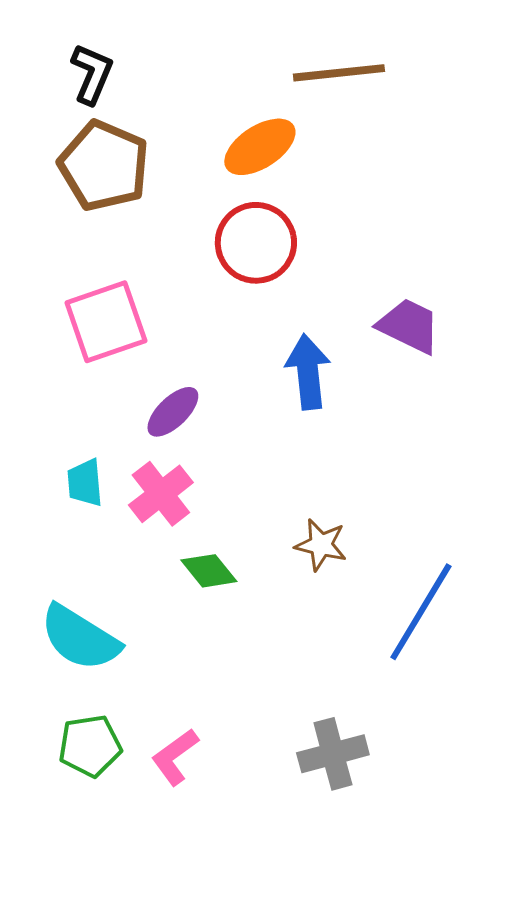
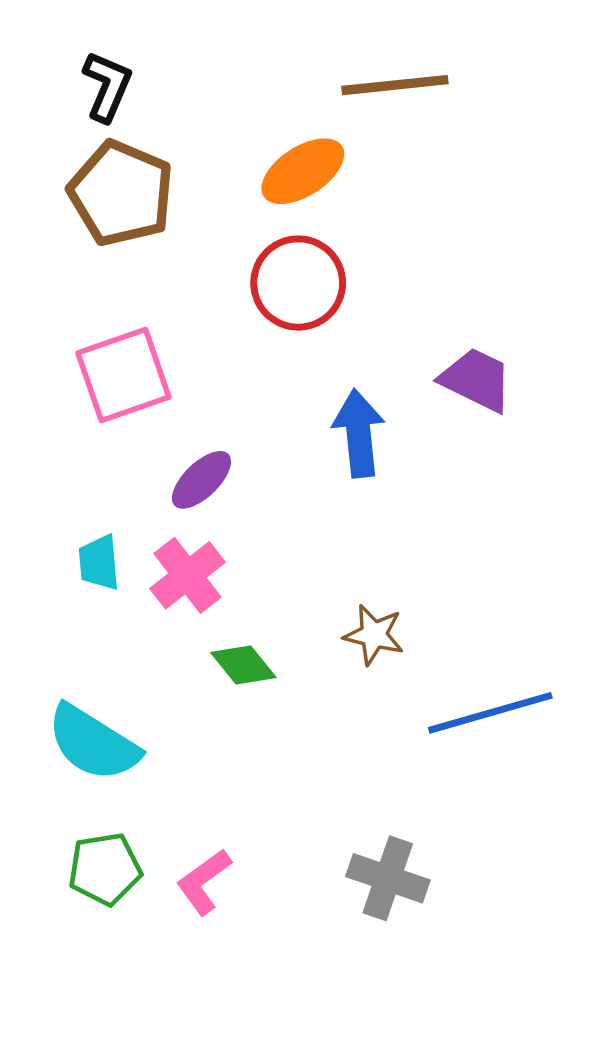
blue line: (421, 612) -> (490, 713), turned 43
gray cross: (333, 754) -> (388, 878), turned 34

